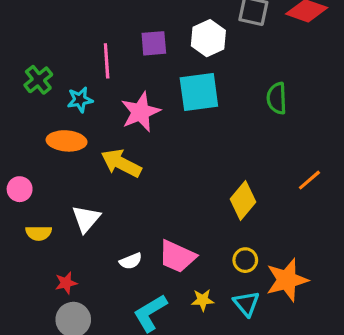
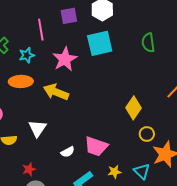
yellow circle: (245, 260) -> (147, 134), moved

